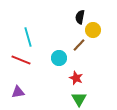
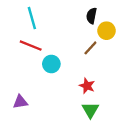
cyan line: (28, 37) -> (32, 18), moved
cyan circle: (59, 58) -> (51, 64), moved
red line: (21, 60) -> (31, 46), moved

